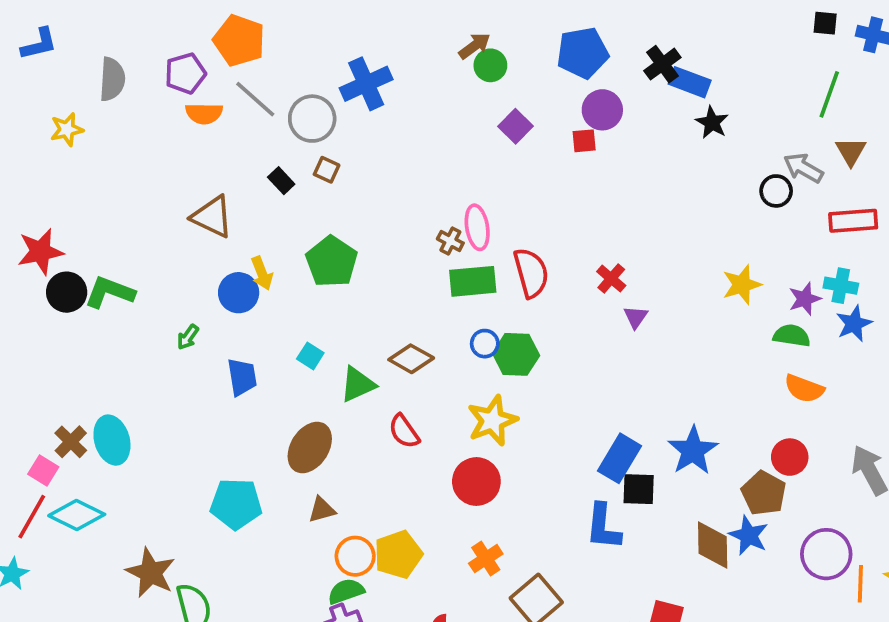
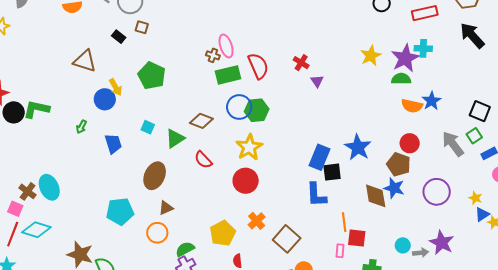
purple star: (805, 299) -> (405, 58), size x1.6
blue star: (854, 324) -> (432, 101), moved
blue circle: (485, 344) -> (239, 107), size x1.6
yellow pentagon: (398, 554) -> (223, 233), moved
orange circle: (355, 556) -> (157, 233), moved
orange line: (860, 584) -> (344, 222), moved

